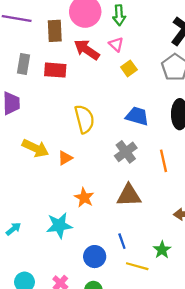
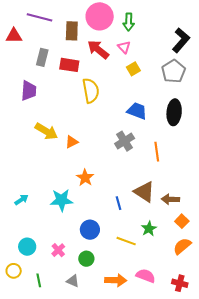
yellow semicircle: (84, 119) -> (91, 91), moved
brown triangle: (129, 195) -> (144, 192), moved, turned 30
blue line: (122, 241) -> (119, 203), moved

